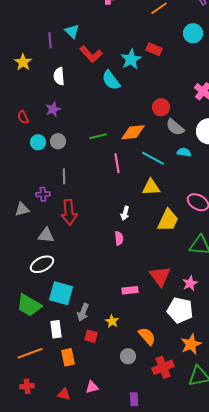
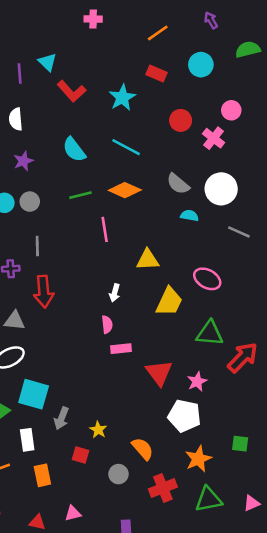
red rectangle: (154, 49) -> (156, 74), moved
white semicircle: (59, 76) -> (16, 119), moved
cyan semicircle: (111, 80) -> (74, 150), moved
red circle: (161, 107) -> (181, 120), moved
orange diamond: (133, 132) -> (125, 190), turned 30
cyan line: (153, 158) -> (126, 147), moved
pink rectangle: (130, 290) -> (121, 349), moved
red square: (91, 336) -> (80, 455), moved

